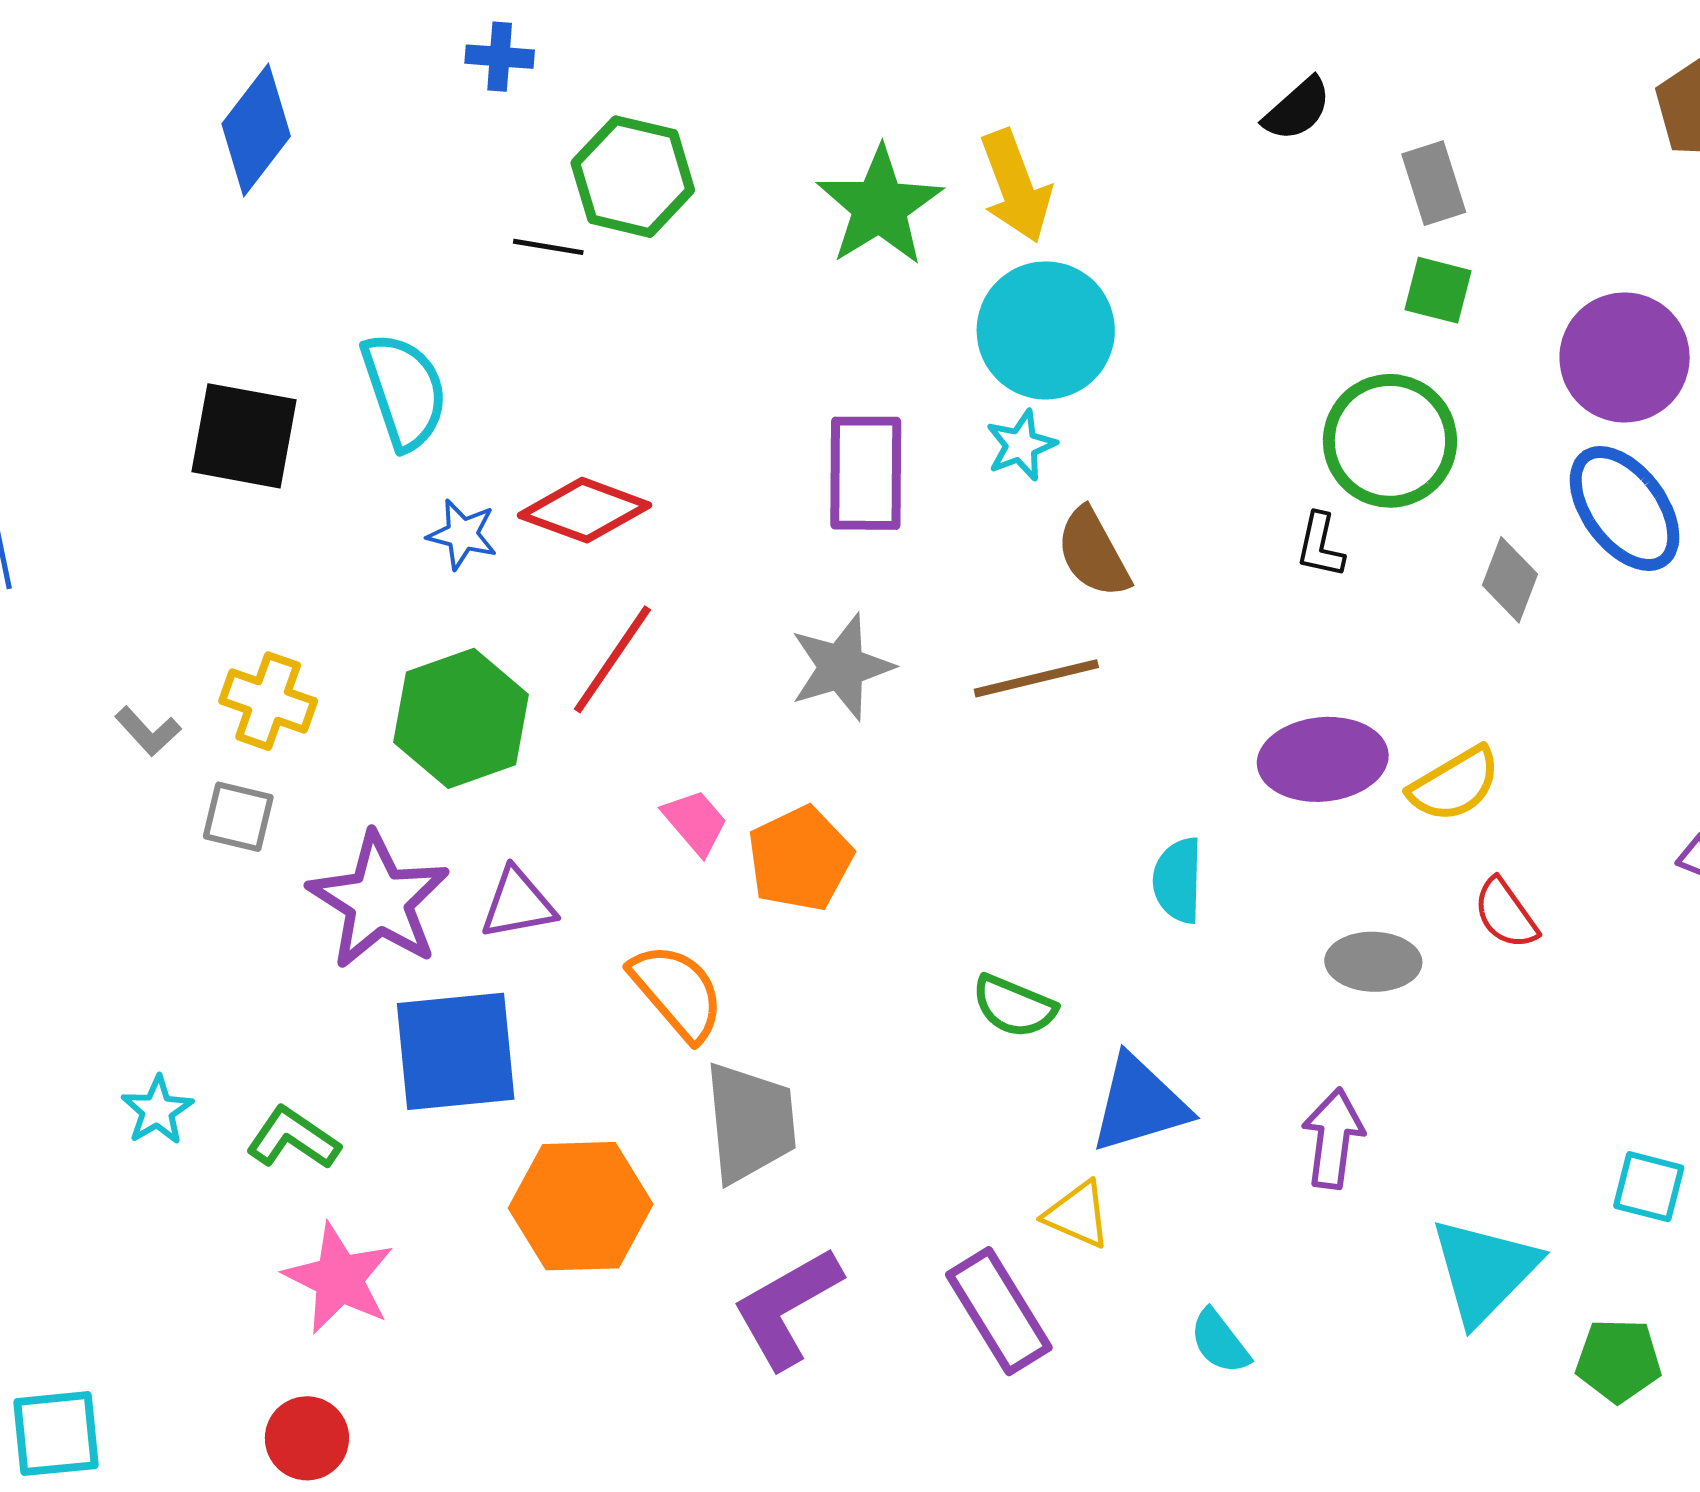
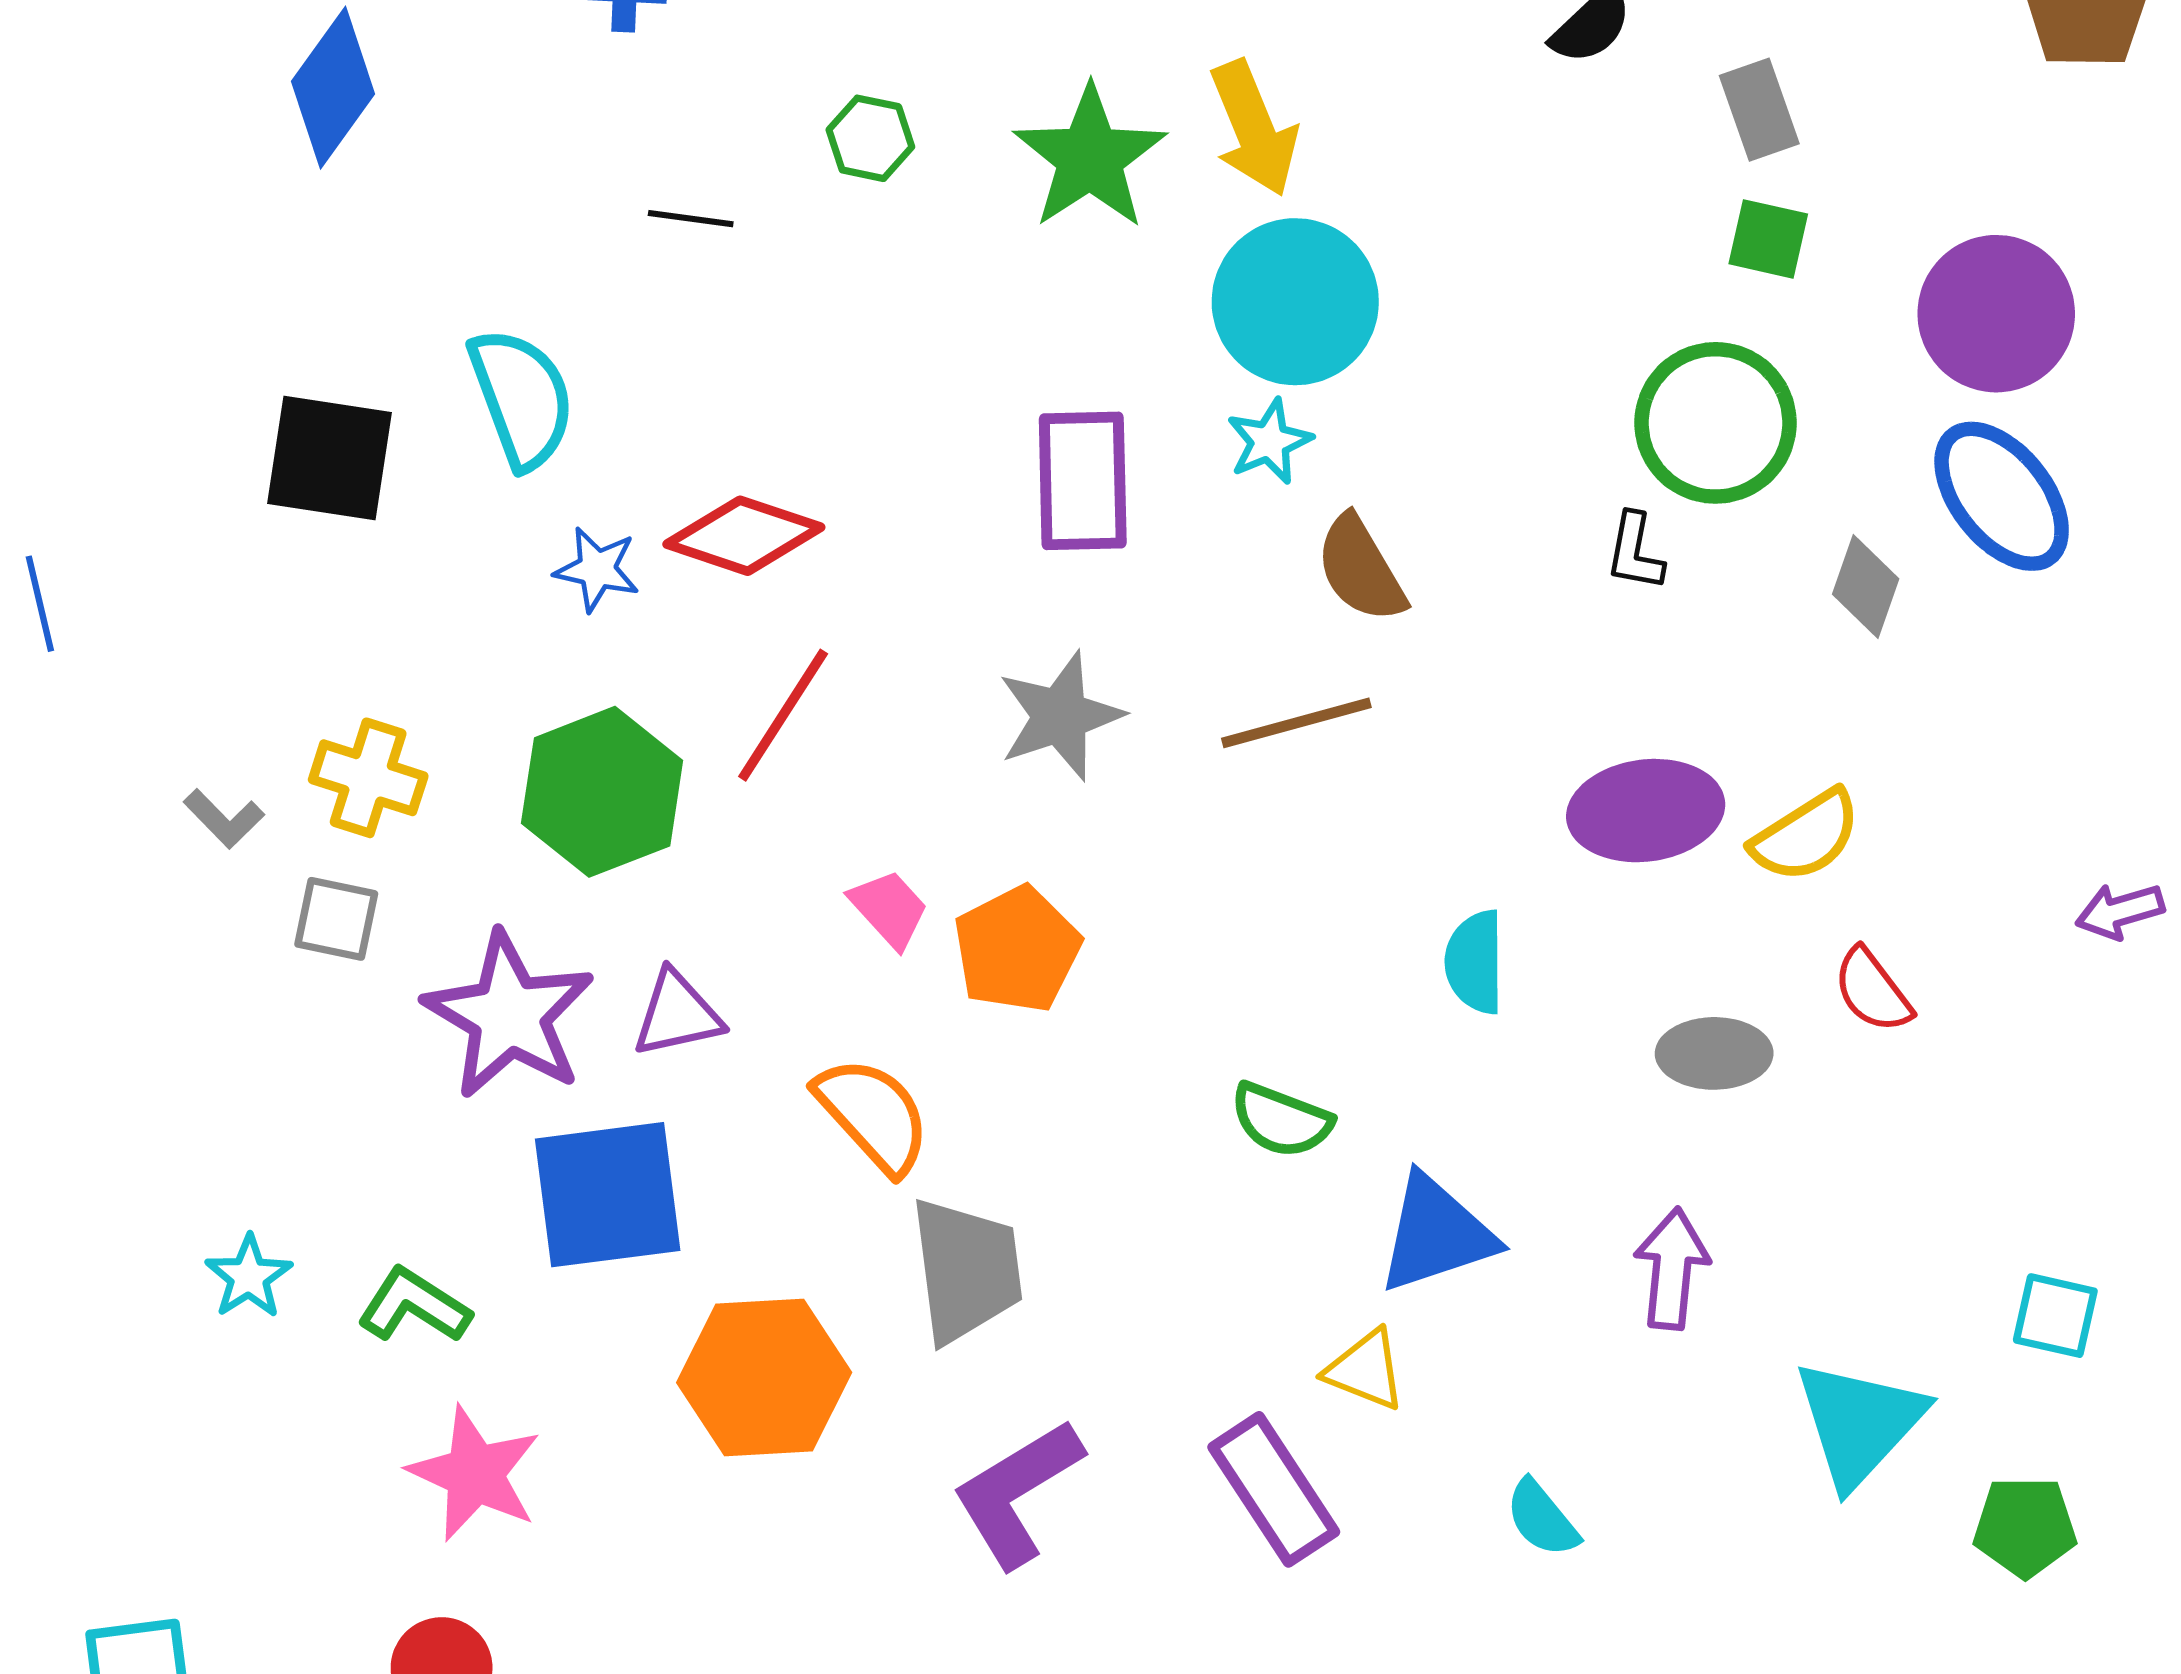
green hexagon: (633, 177) -> (870, 138), moved, size x0.6

